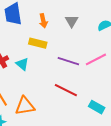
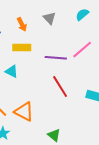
red line: (66, 90) -> (60, 86), turned 45
orange triangle: (25, 106) -> (24, 112), turned 50

